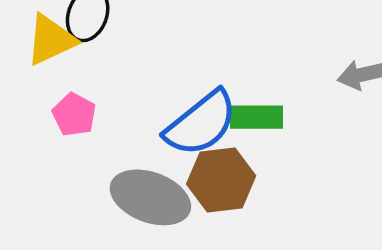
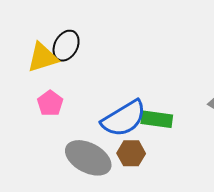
brown hexagon: (221, 180) -> (131, 153), size x0.7

